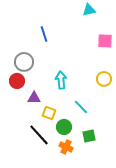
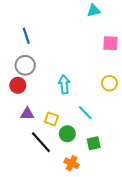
blue line: (44, 34) -> (26, 36), moved
purple triangle: (34, 98) -> (27, 114), moved
orange cross: (66, 147) -> (72, 163), moved

